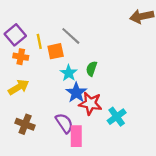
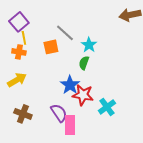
purple square: (15, 35) -> (19, 22), moved
yellow line: (39, 41) -> (24, 38), moved
cyan star: (69, 73) -> (89, 45), moved

